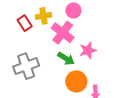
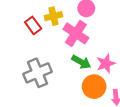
pink star: (88, 50) -> (106, 64), moved

